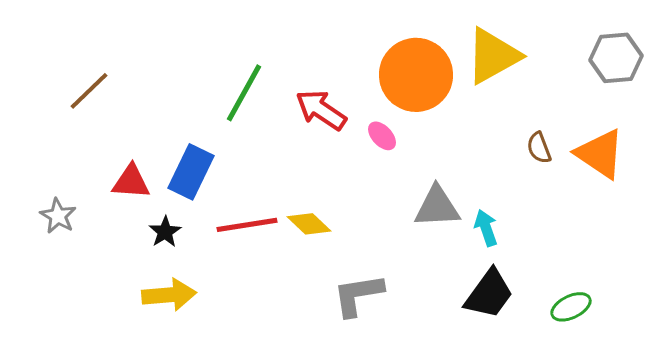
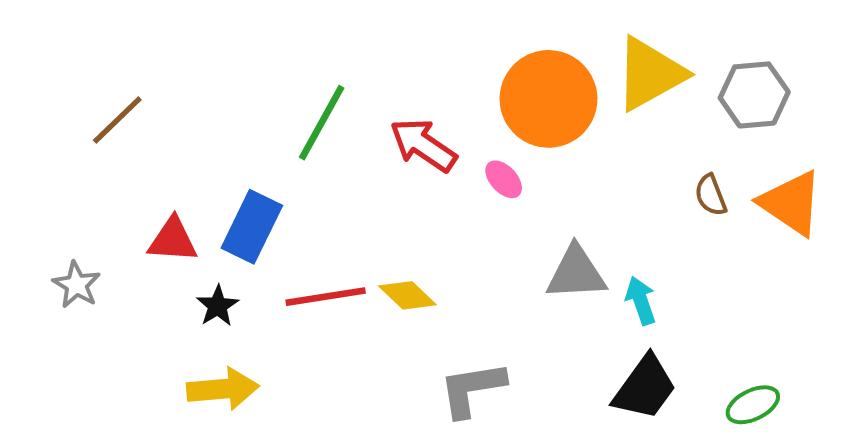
gray hexagon: (616, 58) -> (754, 95), moved

